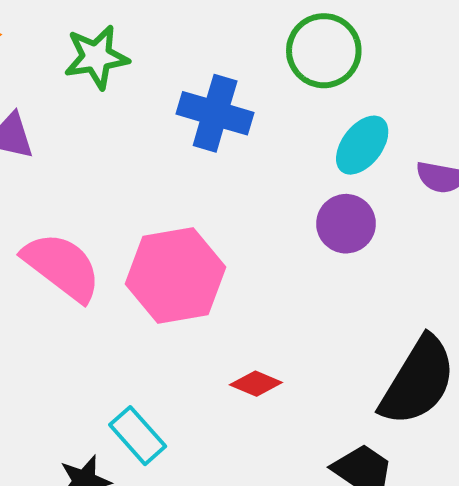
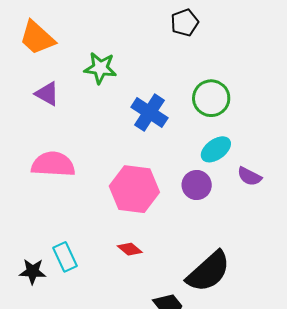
pink semicircle: (62, 267) -> (53, 164), turned -51
pink hexagon: (175, 276) -> (134, 189), moved

